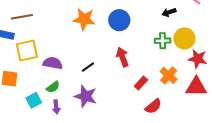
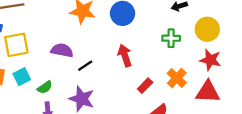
yellow circle: (184, 38) -> (207, 29), moved
purple semicircle: (53, 63) -> (62, 50), moved
cyan square: (34, 100) -> (22, 77), moved

